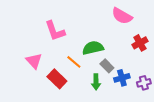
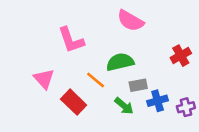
pink semicircle: (122, 16) -> (130, 21), moved
gray rectangle: (107, 66) -> (138, 85), turned -56
green arrow: (96, 82) -> (124, 106), turned -49

